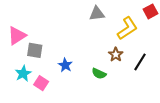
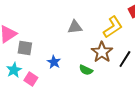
gray triangle: (97, 14) -> (75, 27), moved
brown star: (116, 55) -> (102, 52), size x1.5

